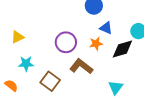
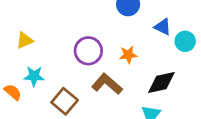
blue triangle: (106, 28) -> (163, 27), moved
black diamond: (122, 49) -> (161, 83), moved
orange semicircle: (11, 85) -> (13, 92), moved

